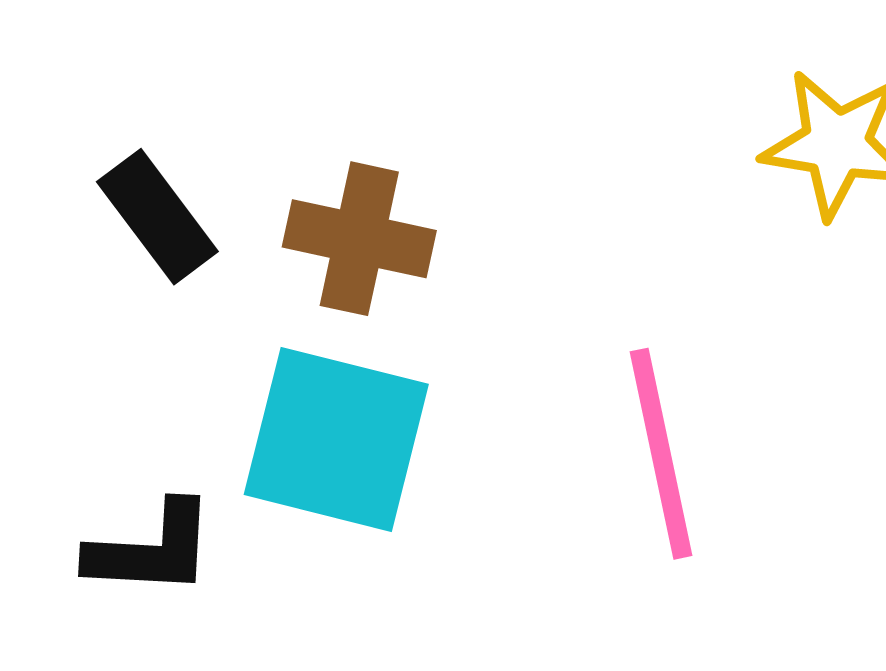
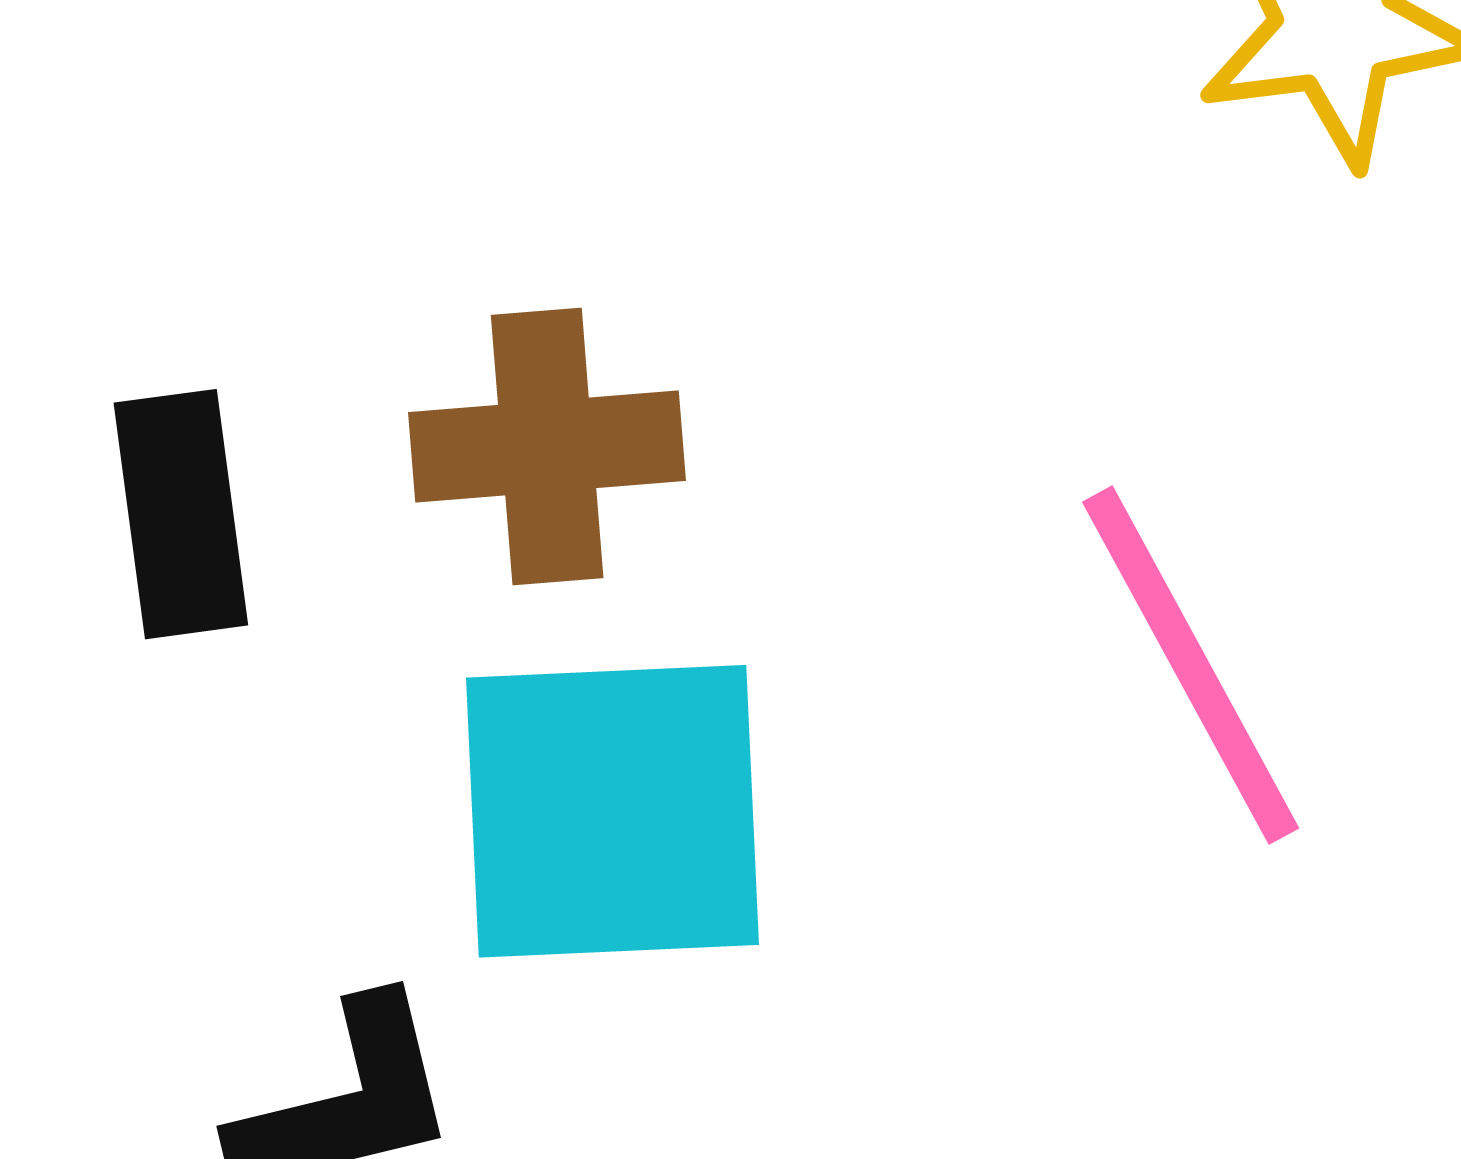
black rectangle: (157, 217) -> (181, 514), turned 46

